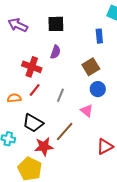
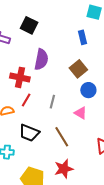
black square: (56, 24) -> (29, 25), moved, turned 36
purple semicircle: (56, 52) -> (41, 59), size x1.5
brown line: (65, 132) -> (62, 137), turned -65
red star: (44, 147) -> (64, 169), moved

